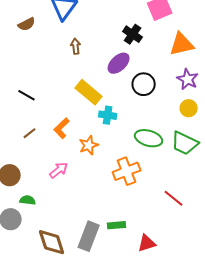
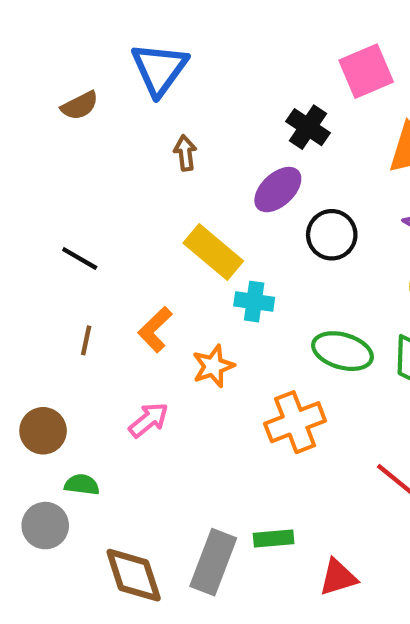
brown line: (30, 133) -> (86, 340), turned -40

